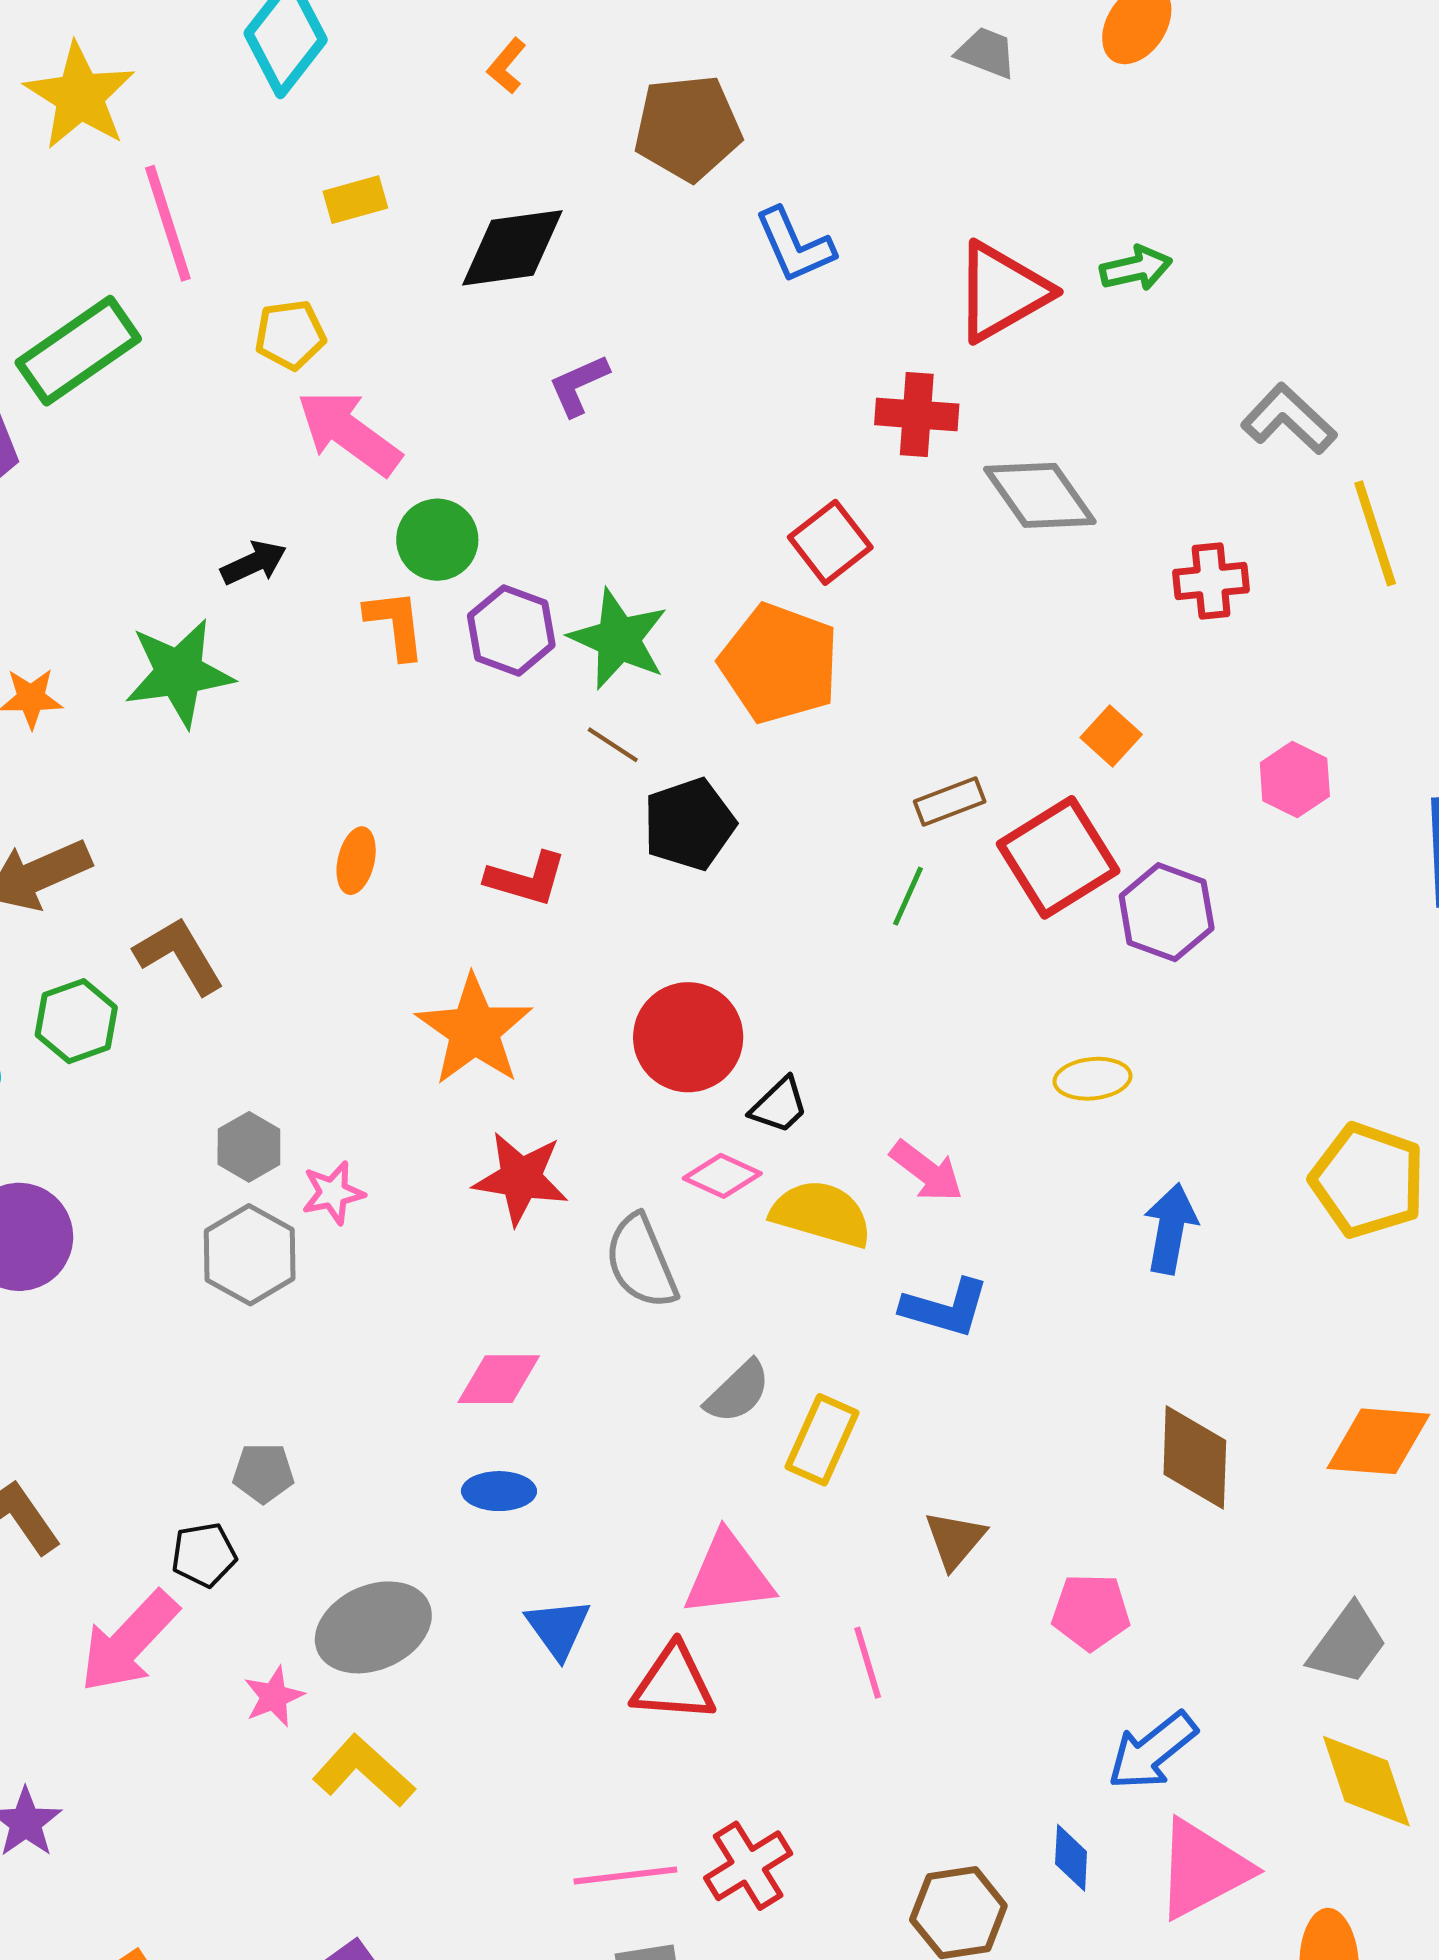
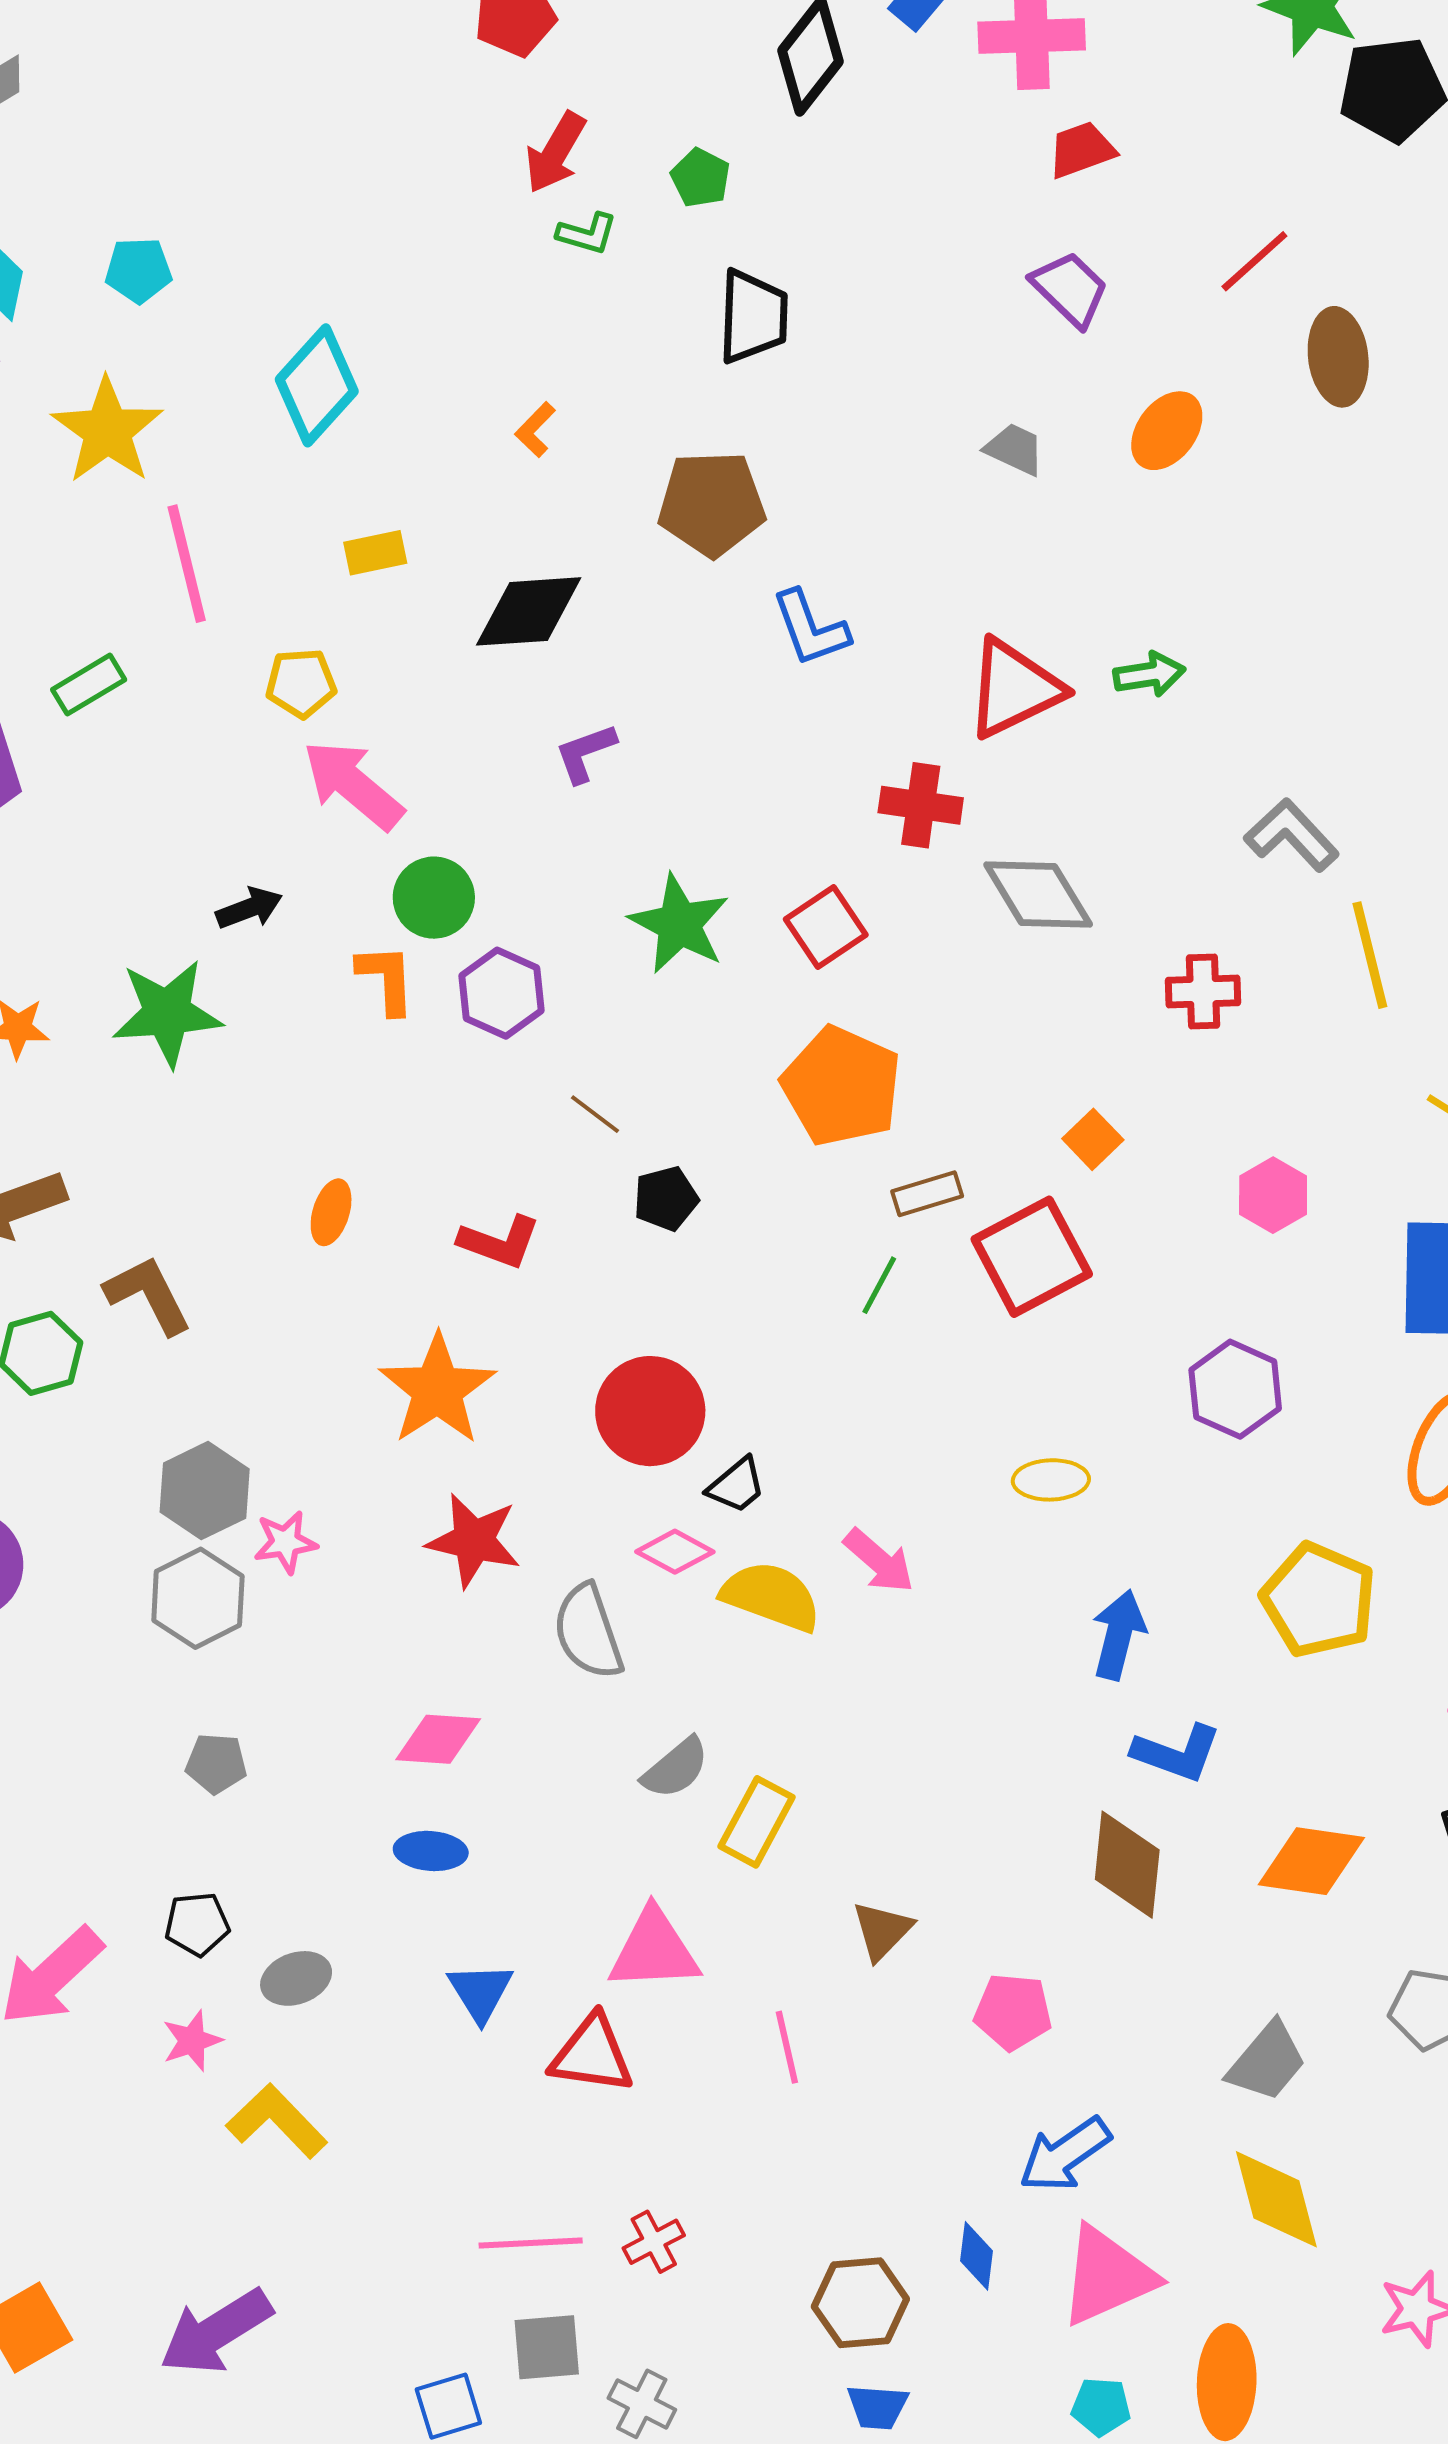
green rectangle: (78, 351) -> (89, 685), size x0.6
green star: (618, 639) -> (679, 924), moved
orange pentagon: (779, 663) -> (842, 1086), moved
black pentagon: (689, 824) -> (666, 1198), size x0.7
purple hexagon: (1167, 912) -> (1235, 1389), moved
gray hexagon: (249, 1147) -> (205, 1491), size x1.4
blue L-shape: (945, 1308) -> (1177, 1753), moved
gray pentagon: (263, 1473) -> (216, 1763), moved
black pentagon: (204, 1555) -> (197, 1924), moved
gray ellipse: (373, 1627) -> (296, 1978), size x0.6
red cross: (748, 1866) -> (654, 2242), size x0.7

